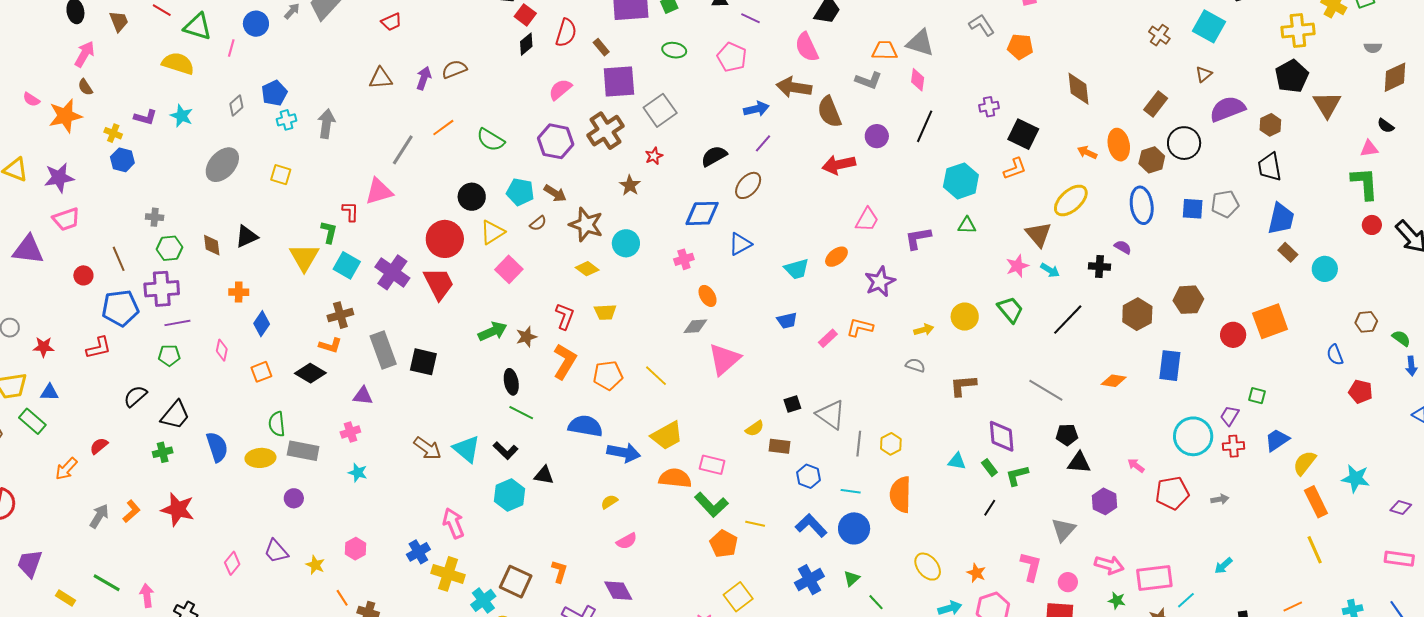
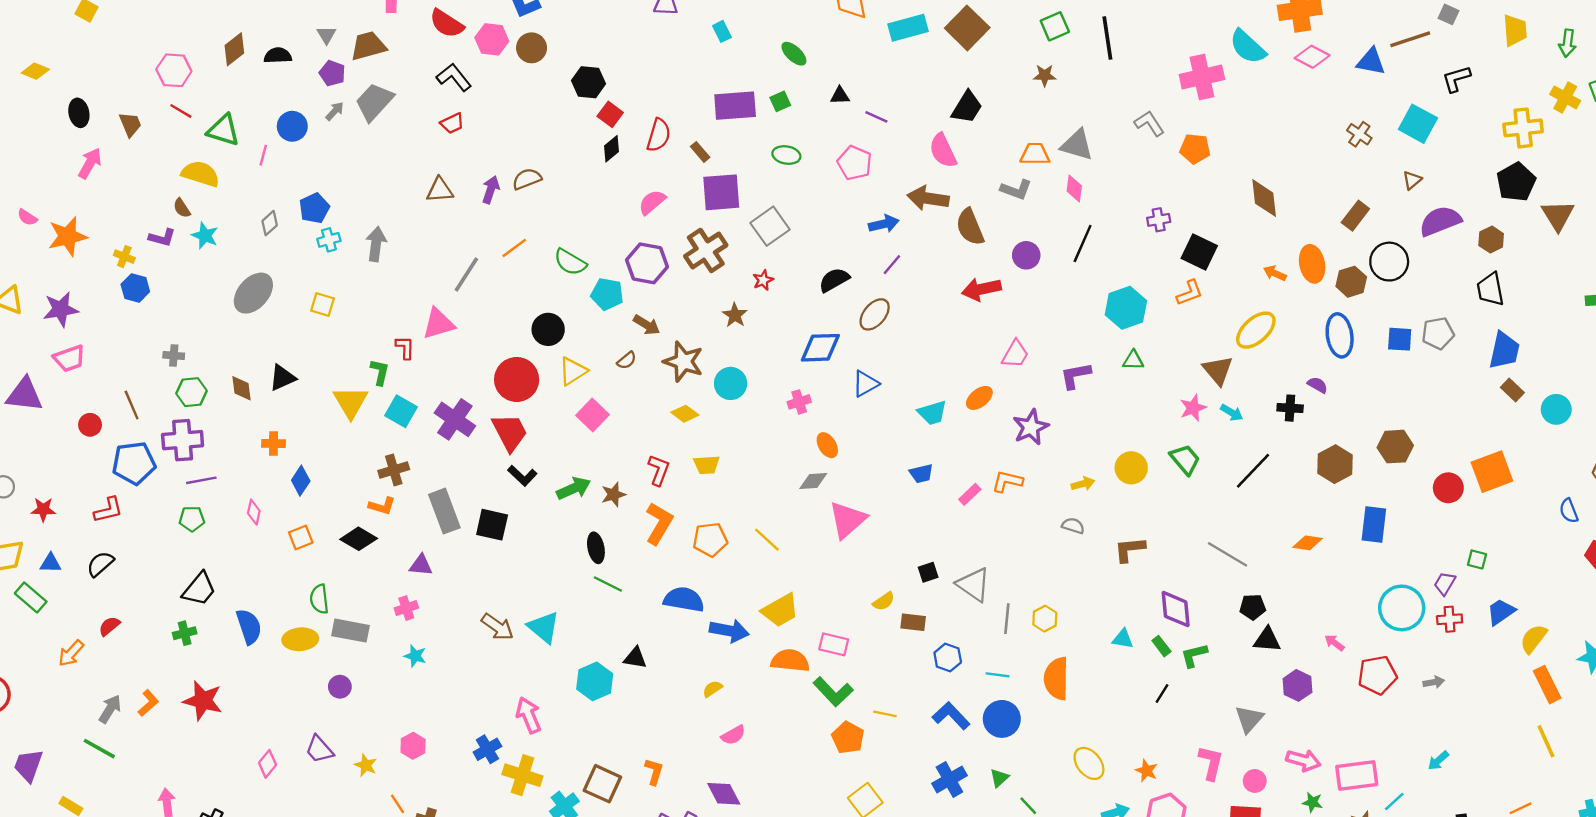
brown semicircle: (85, 87) -> (182, 208), moved
cyan pentagon: (520, 192) -> (607, 294), moved
black semicircle: (135, 396) -> (100, 564), moved
black L-shape: (506, 451) -> (522, 476), moved
green line: (107, 583) -> (99, 749), moved

